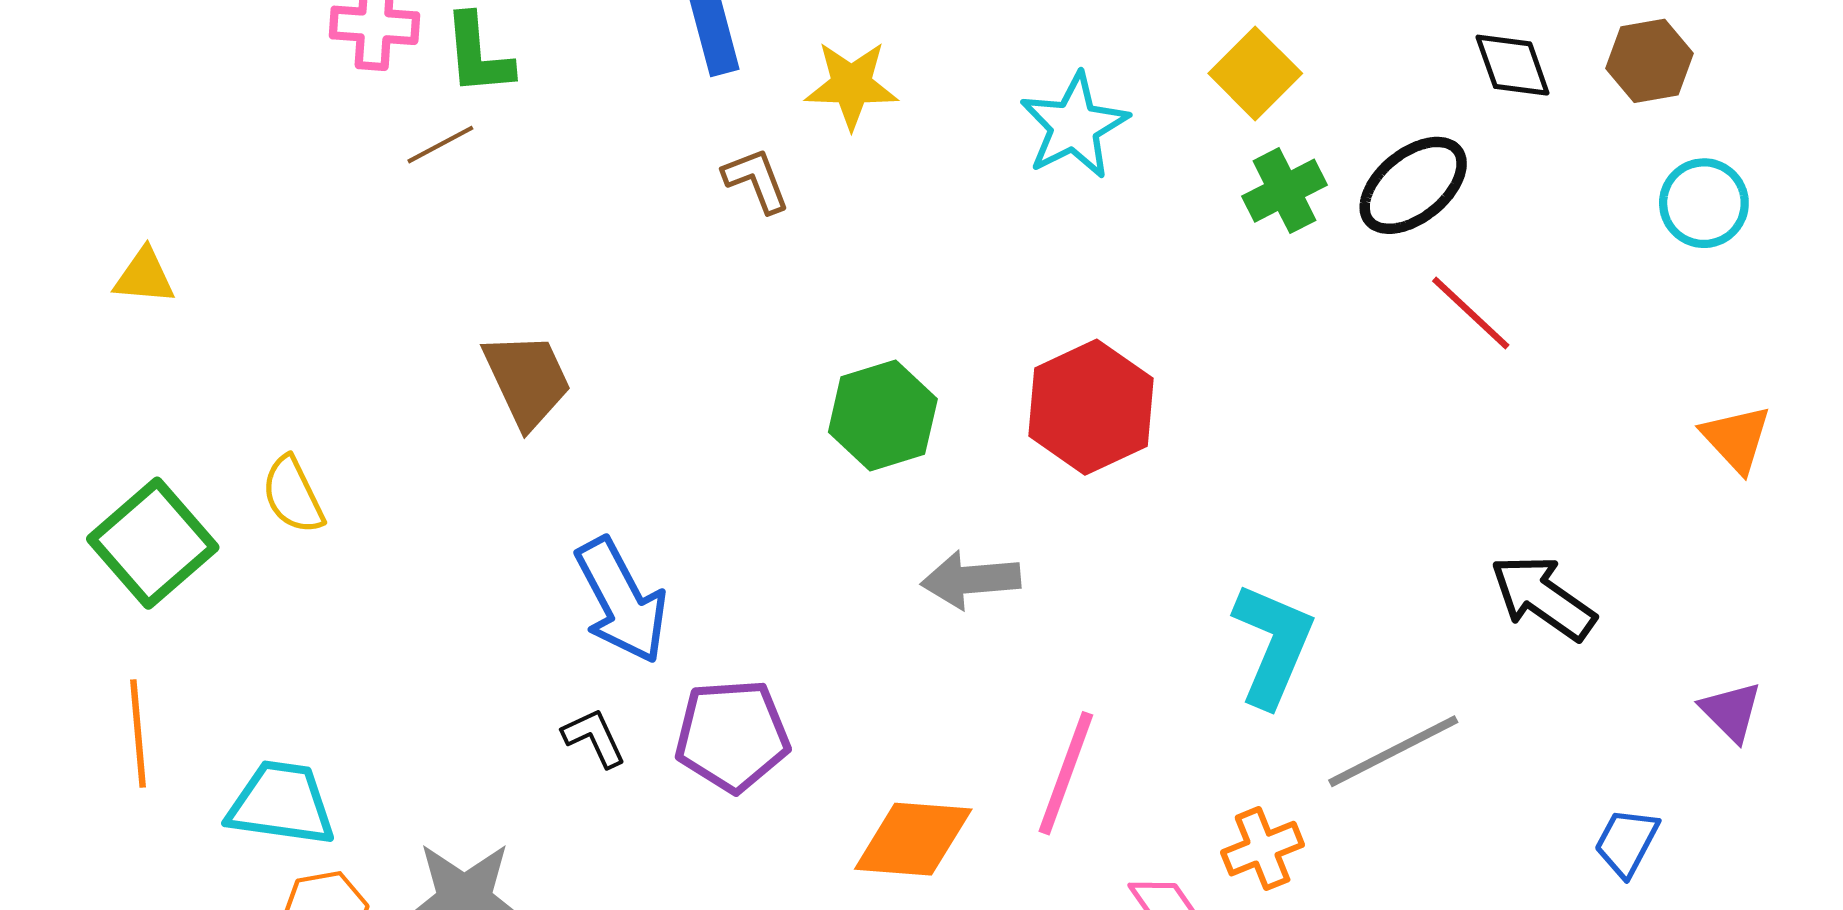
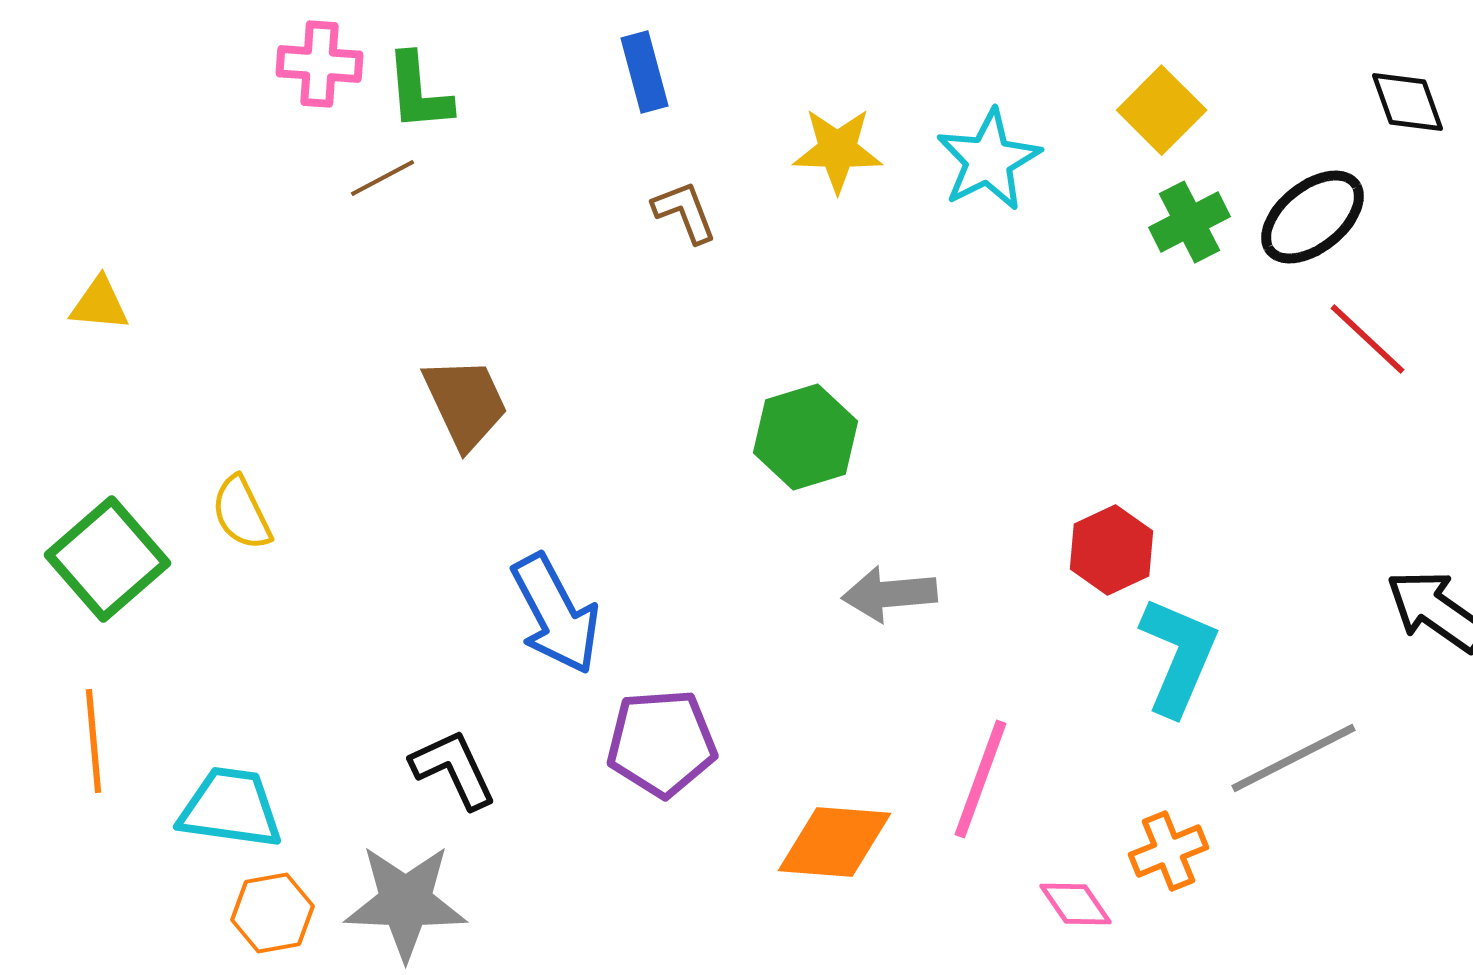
yellow star: (851, 85) -> (838, 150), moved
red hexagon: (1091, 407) -> (1112, 550), moved, size x0.7
black L-shape: (594, 738) -> (454, 769), moved, size x1.4

